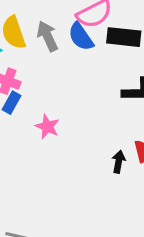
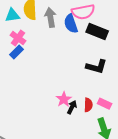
pink star: (47, 127) -> (64, 99), moved

